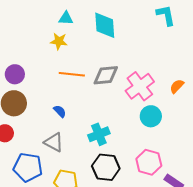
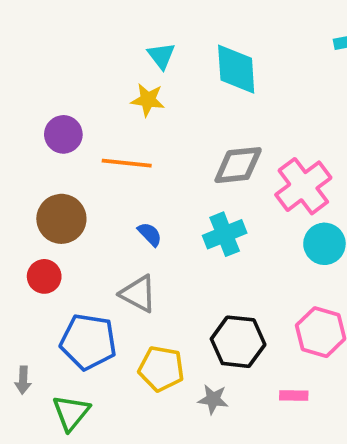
cyan triangle: (66, 18) -> (161, 56), turned 49
purple circle: (15, 74) -> (63, 134), moved
orange line: (72, 74) -> (127, 163), moved
cyan cross: (99, 134) -> (225, 234), moved

